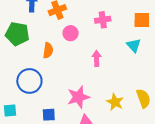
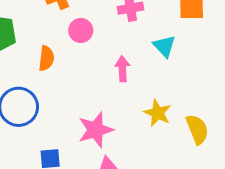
cyan triangle: (134, 45) -> (164, 46), moved
yellow star: (115, 102) -> (157, 113), moved

